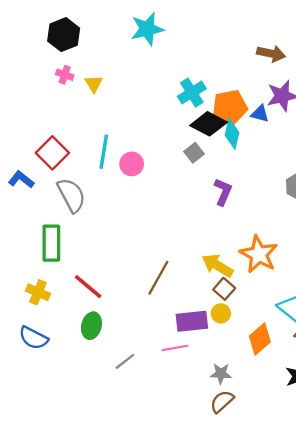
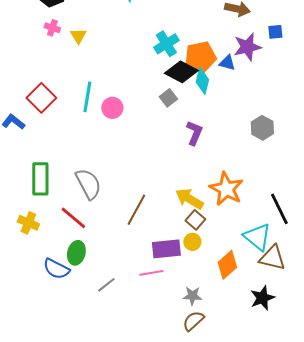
gray semicircle: (71, 195) -> (88, 184), moved
blue semicircle: (33, 338) -> (56, 269), moved

